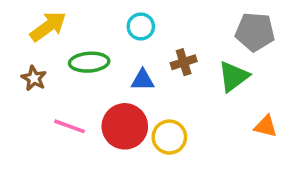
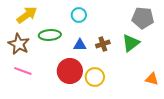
brown cross: (184, 62) -> (103, 44), moved
brown star: (34, 78) -> (19, 44), size x1.5
pink line: (70, 126) -> (23, 71), moved
orange triangle: (266, 126) -> (152, 79), moved

